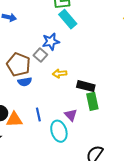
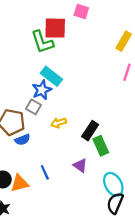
cyan rectangle: (68, 19) -> (51, 76), moved
black rectangle: (86, 86) -> (90, 131), turned -60
cyan ellipse: (59, 131) -> (113, 184), moved

